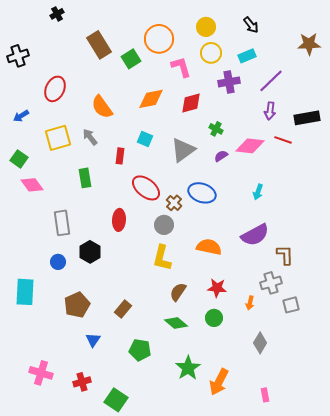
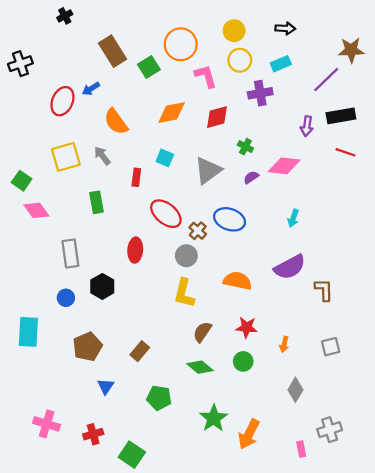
black arrow: (251, 25) -> (285, 28), turned -48
purple line: (271, 81) -> (326, 80), moved
blue arrow: (21, 116) -> (91, 89), moved
black rectangle: (307, 118) -> (341, 116), moved
red line: (283, 140) -> (345, 152), moved
gray cross: (271, 283) -> (330, 430), moved

